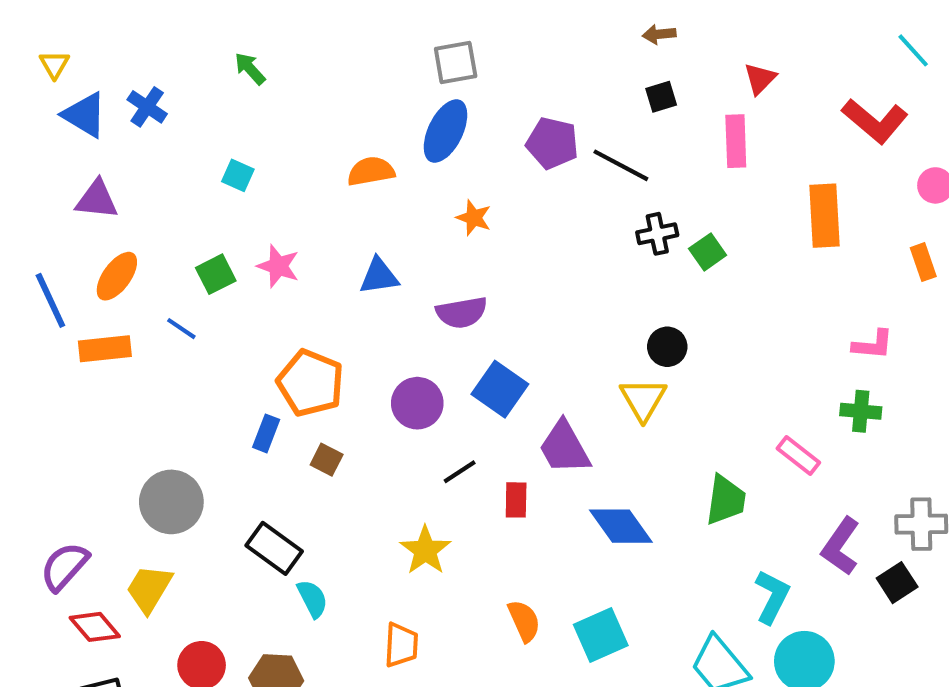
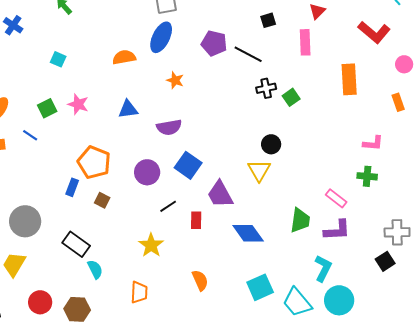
purple L-shape: (841, 546) -> (337, 230), moved, turned -128
cyan square: (601, 635) -> (260, 287), moved

